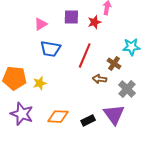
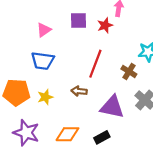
blue trapezoid: (50, 49) -> (43, 61), moved
brown arrow: (100, 79) -> (79, 91), moved
purple triangle: (114, 114) -> (112, 107), moved, turned -40

